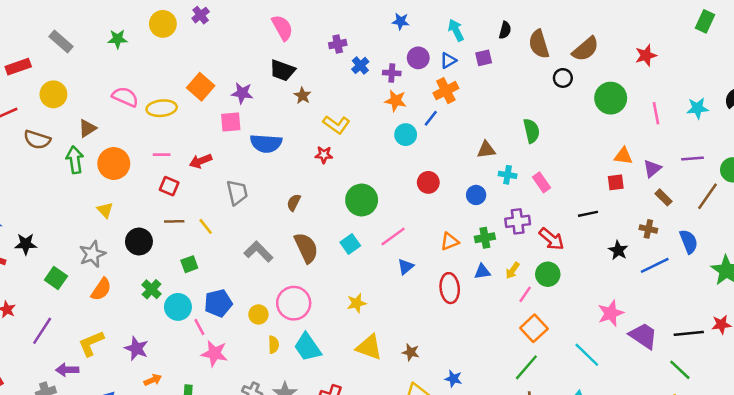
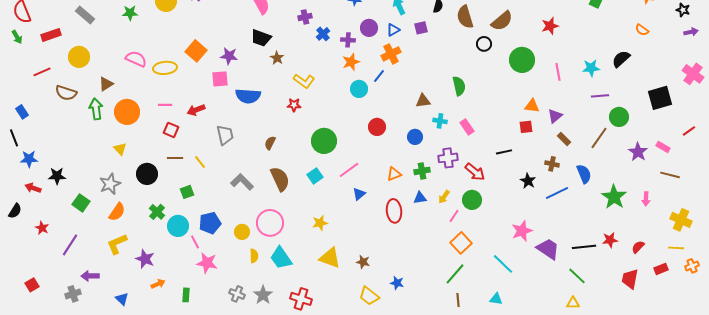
orange star: (396, 101) -> (351, 62), turned -30
purple line: (692, 158) -> (600, 96), moved
yellow L-shape: (91, 343) -> (117, 244), moved

